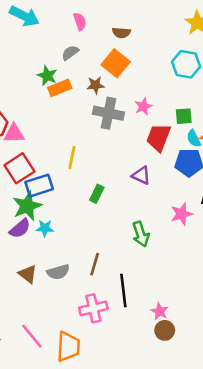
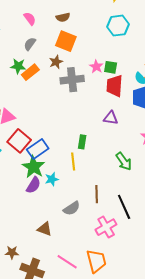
green square: (184, 116) -> (111, 67), moved, turned 32
yellow line: (72, 158) -> (73, 161), moved
brown triangle: (28, 274) -> (45, 229), moved

